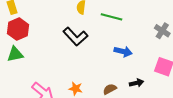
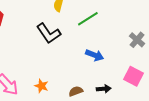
green line: (112, 17) -> (88, 19), turned -55

